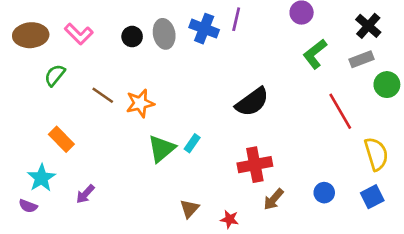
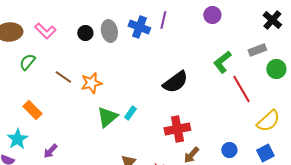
black cross: (368, 26) -> (272, 20), moved
green L-shape: (315, 54) -> (222, 62), moved
yellow semicircle: (376, 154) -> (268, 121), turned 65

